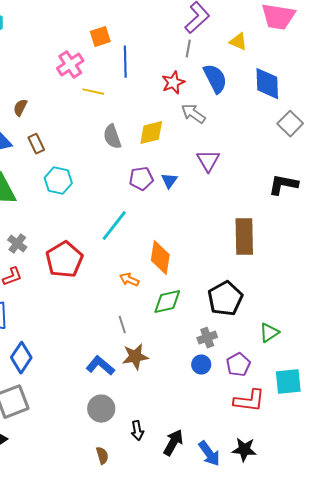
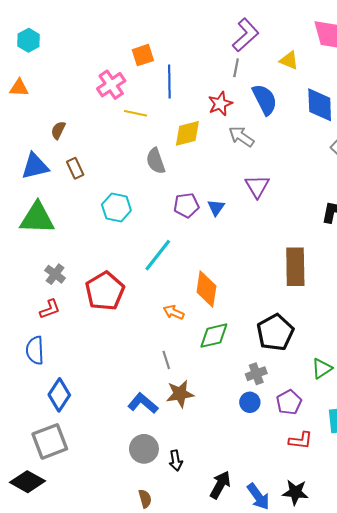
yellow diamond: (151, 133) -> (187, 133), moved
cyan hexagon: (58, 181) -> (116, 207), moved
red L-shape: (249, 401) -> (301, 440), size x0.7
black arrow: (137, 431) -> (176, 460), moved

